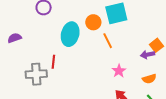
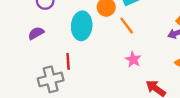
purple semicircle: (15, 38) -> (36, 33), moved
pink star: (119, 71) -> (133, 59), moved

